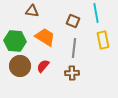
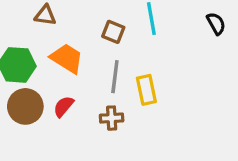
yellow rectangle: (103, 40) -> (146, 90), moved

